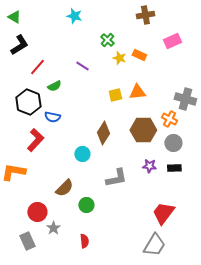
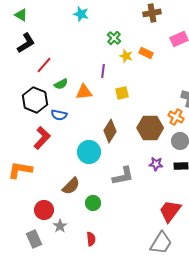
purple line: (82, 66) -> (103, 71), moved, turned 64
orange triangle: (137, 92) -> (84, 92), moved
cyan circle: (82, 154) -> (89, 152), size x1.5

